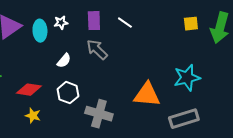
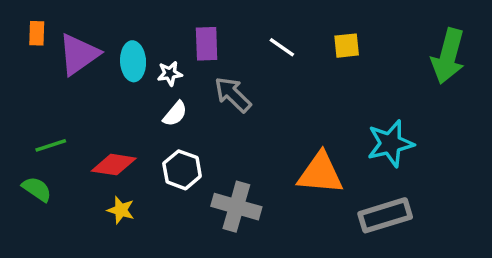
purple rectangle: (94, 21) -> (207, 44), moved
white star: (61, 23) -> (170, 74), moved
yellow square: (191, 24) -> (347, 46), moved

